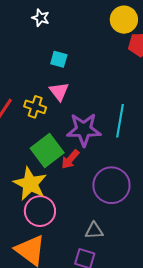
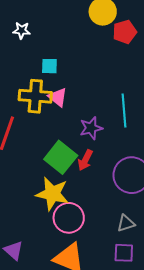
yellow cross: (35, 107) -> (35, 96), moved, size x1.5
purple star: (84, 130) -> (91, 128), size x0.7

